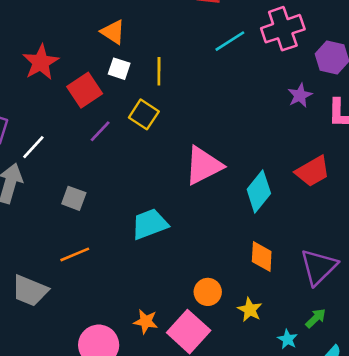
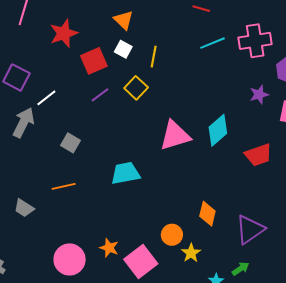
cyan diamond: (259, 191) -> (218, 130), moved
gray trapezoid: (30, 291) -> (24, 208), size x0.7
orange circle: (208, 292) -> (172, 235), moved

